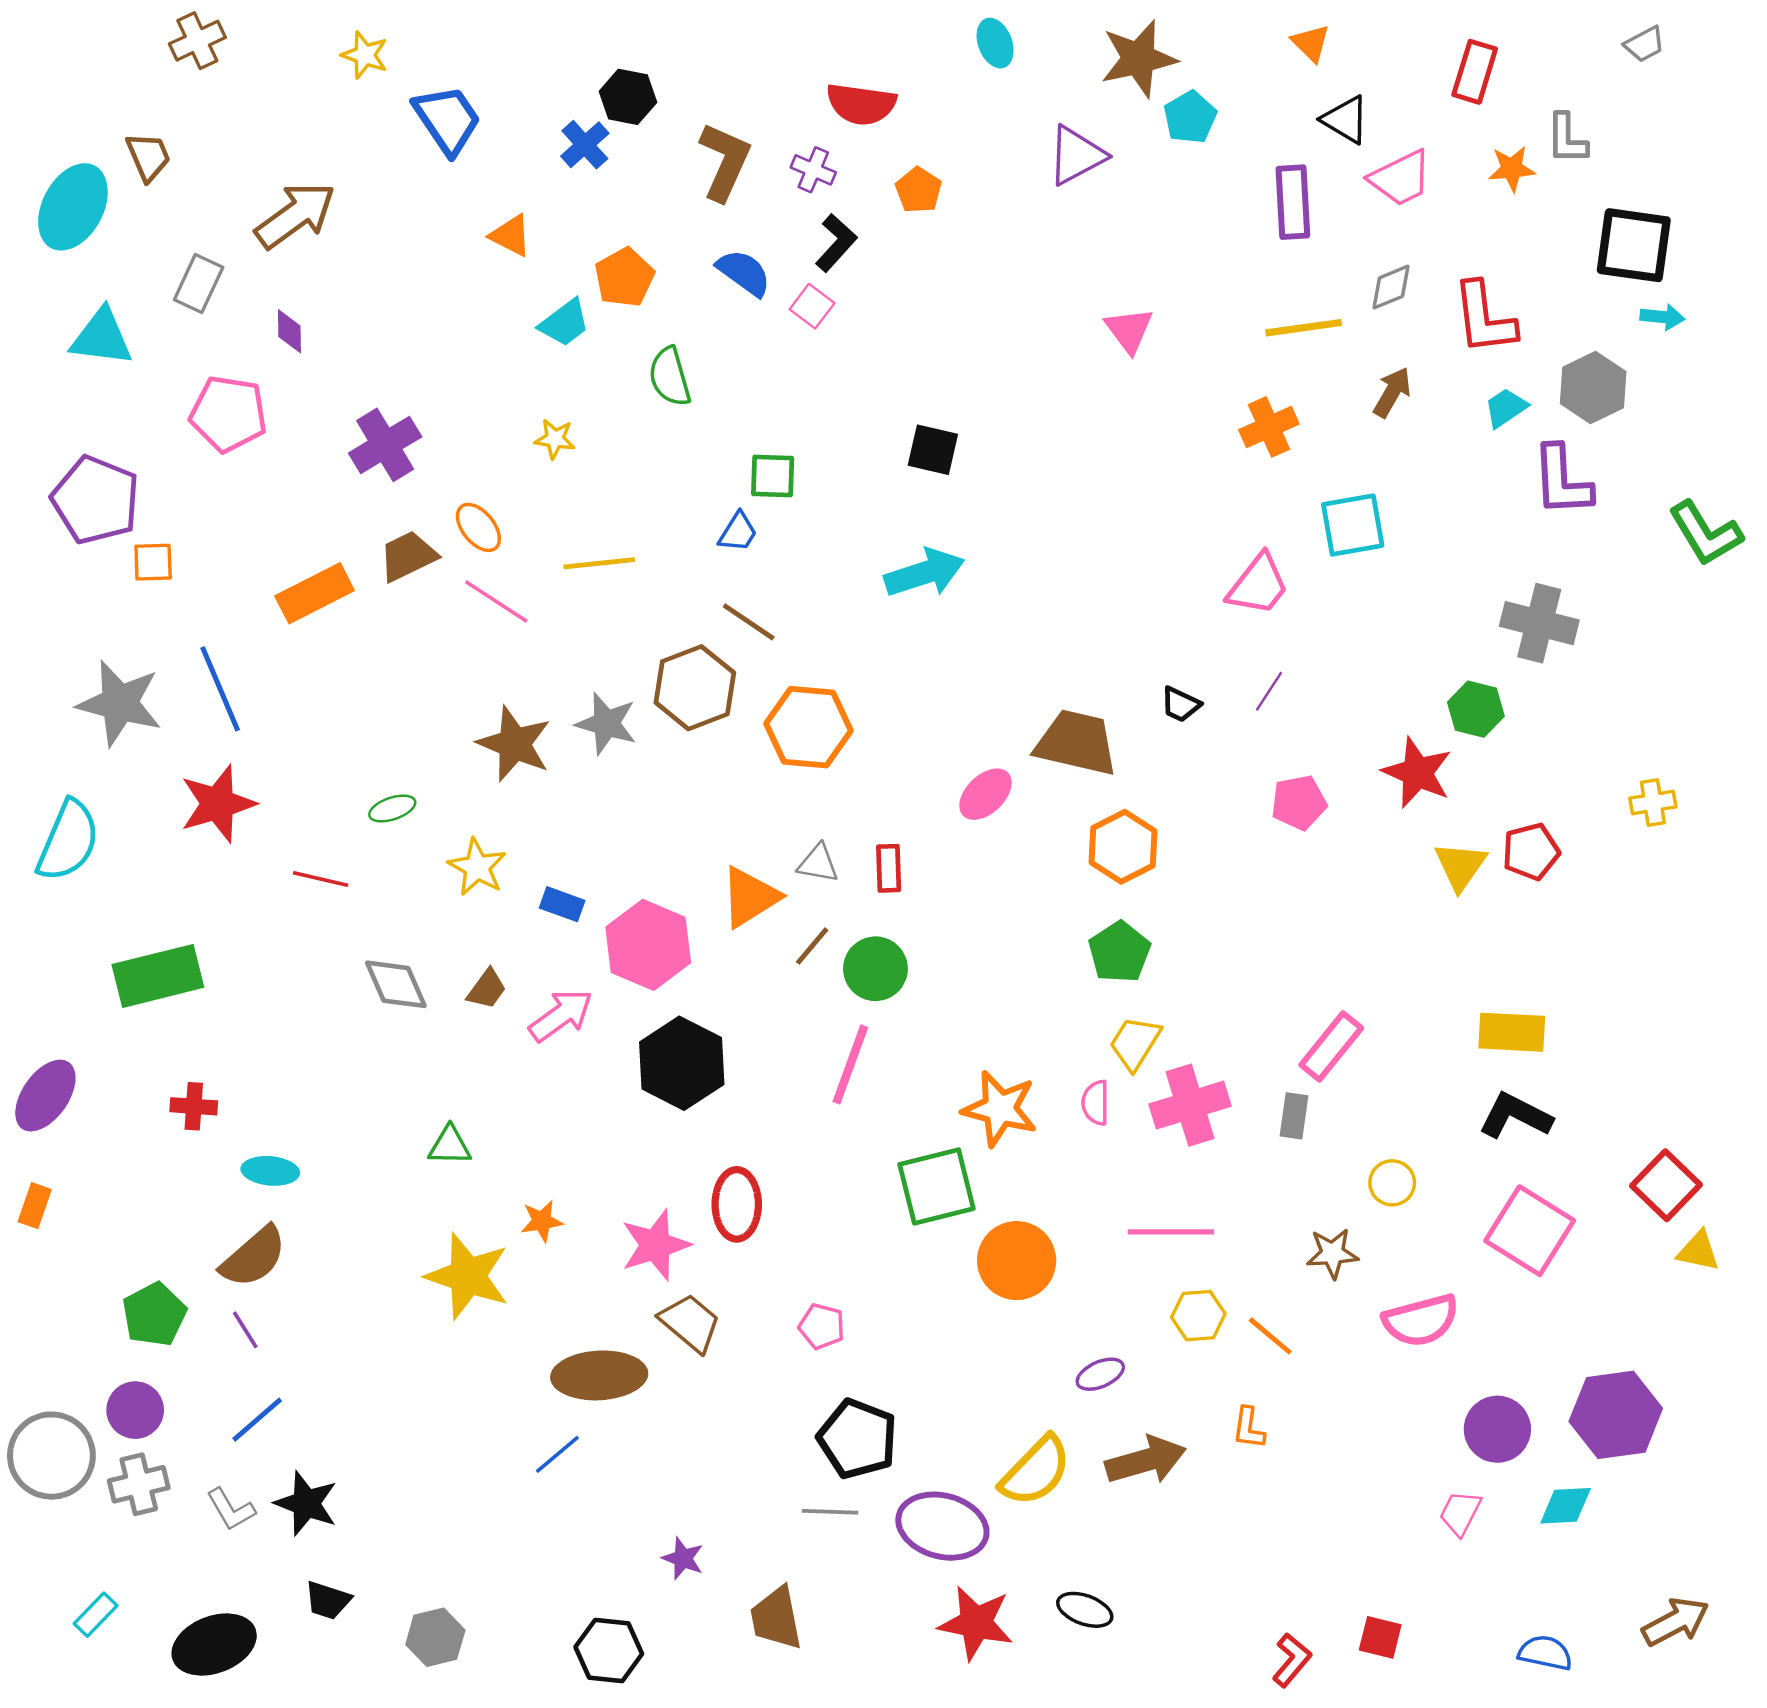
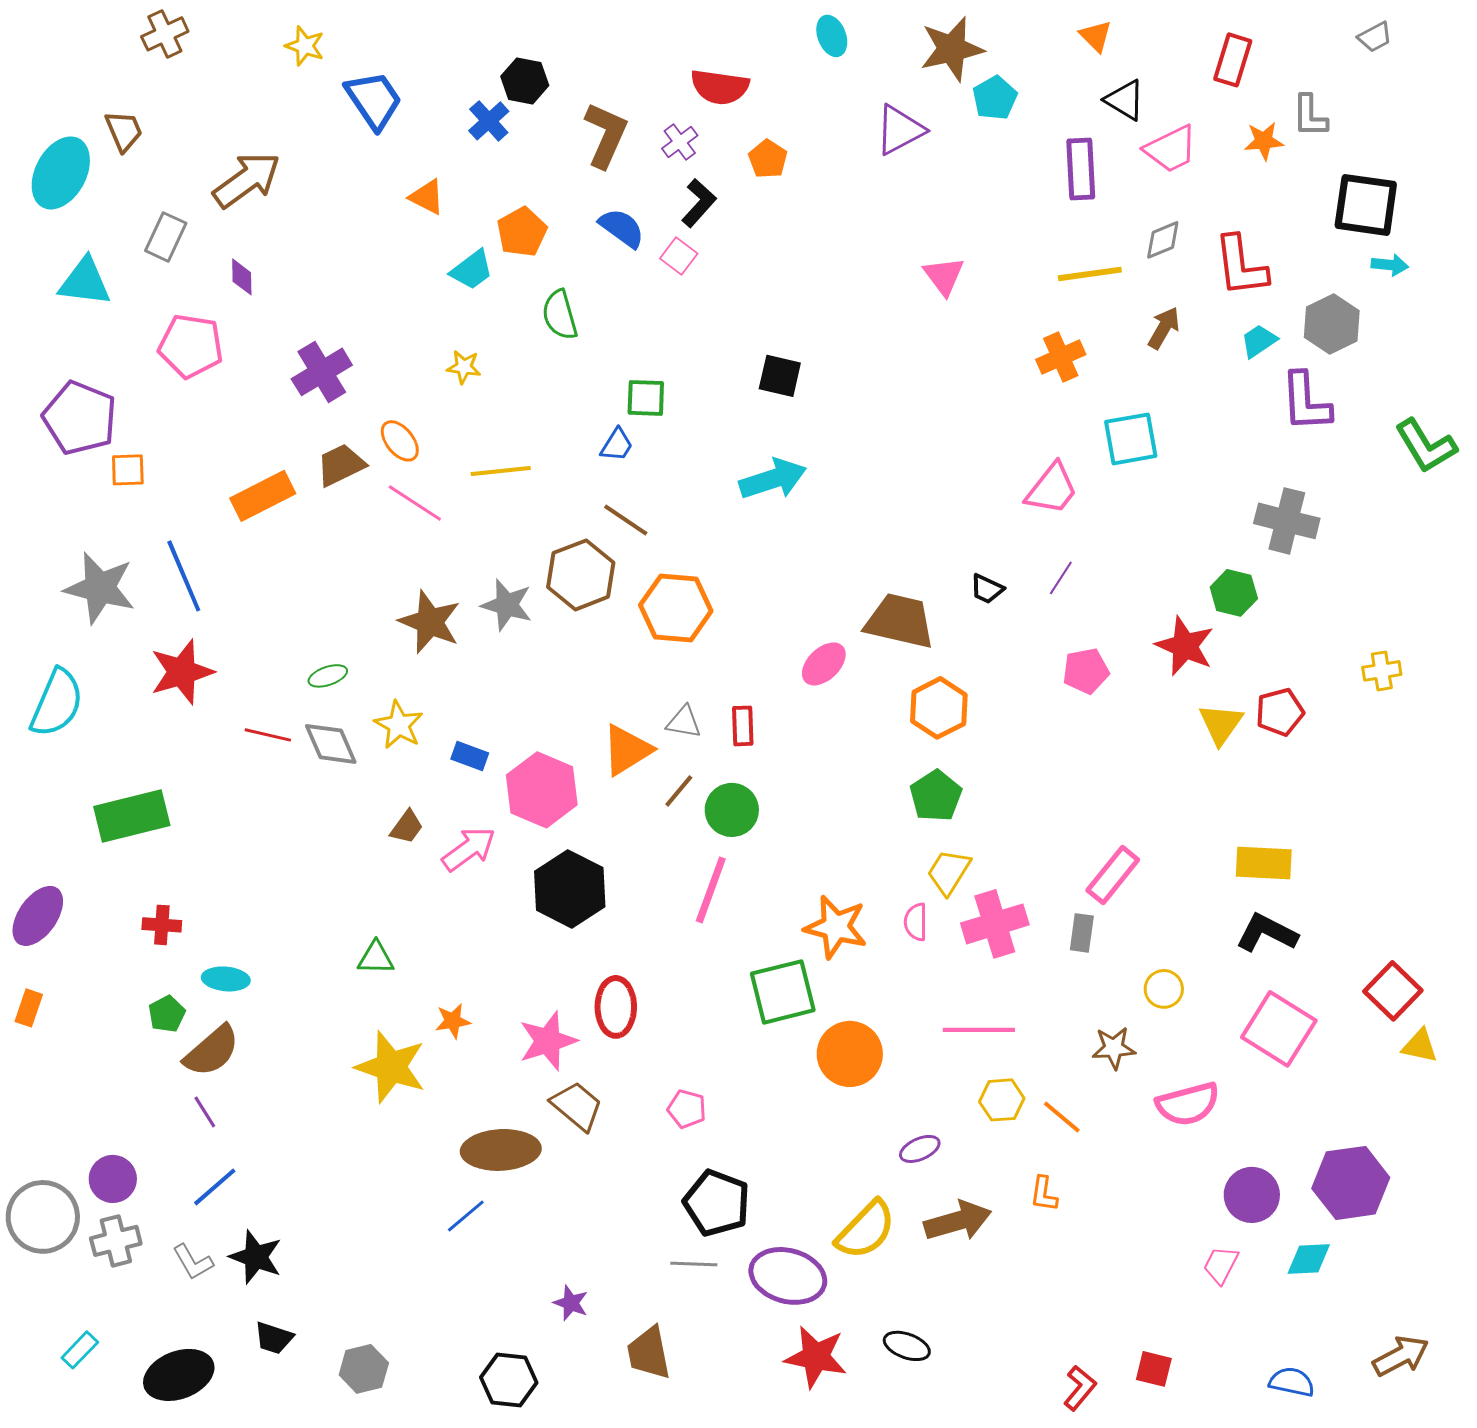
purple cross: (813, 170) -> (680, 142), turned 30
gray diamond: (396, 984) -> (331, 744), moved
green pentagon: (154, 1314) -> (167, 1014), moved, size x0.7

